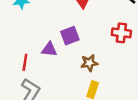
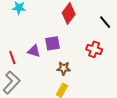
red line: (25, 62) -> (12, 57), turned -40

